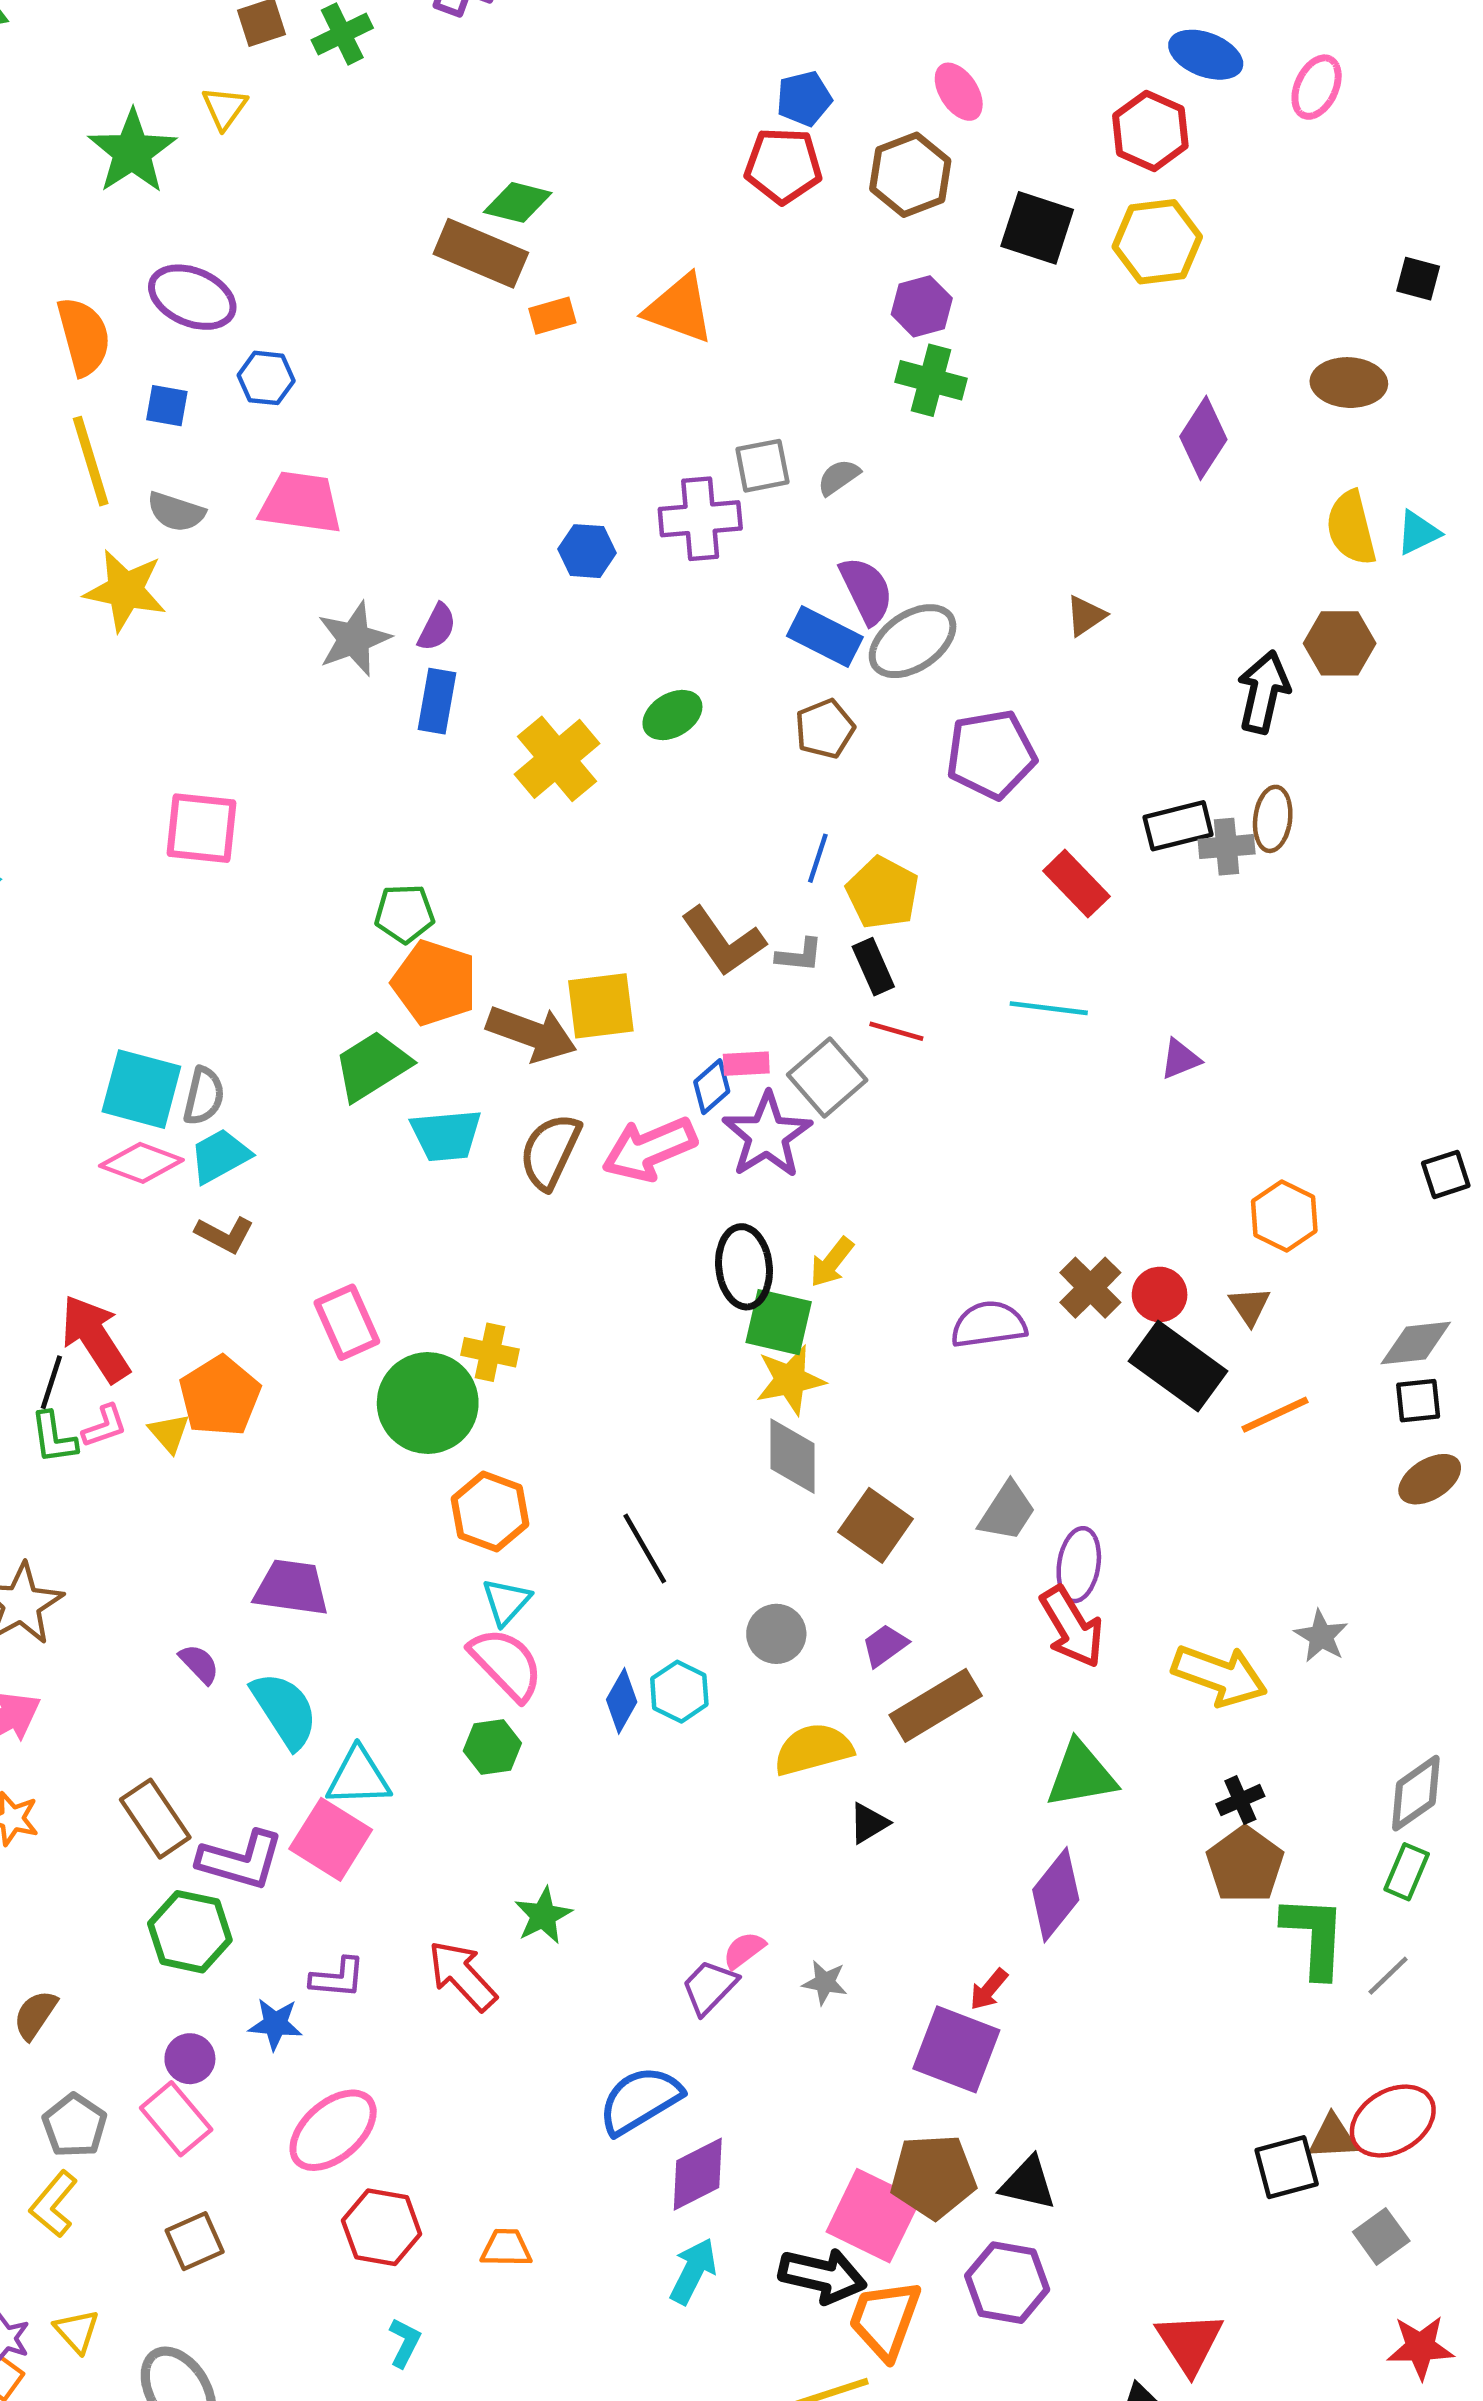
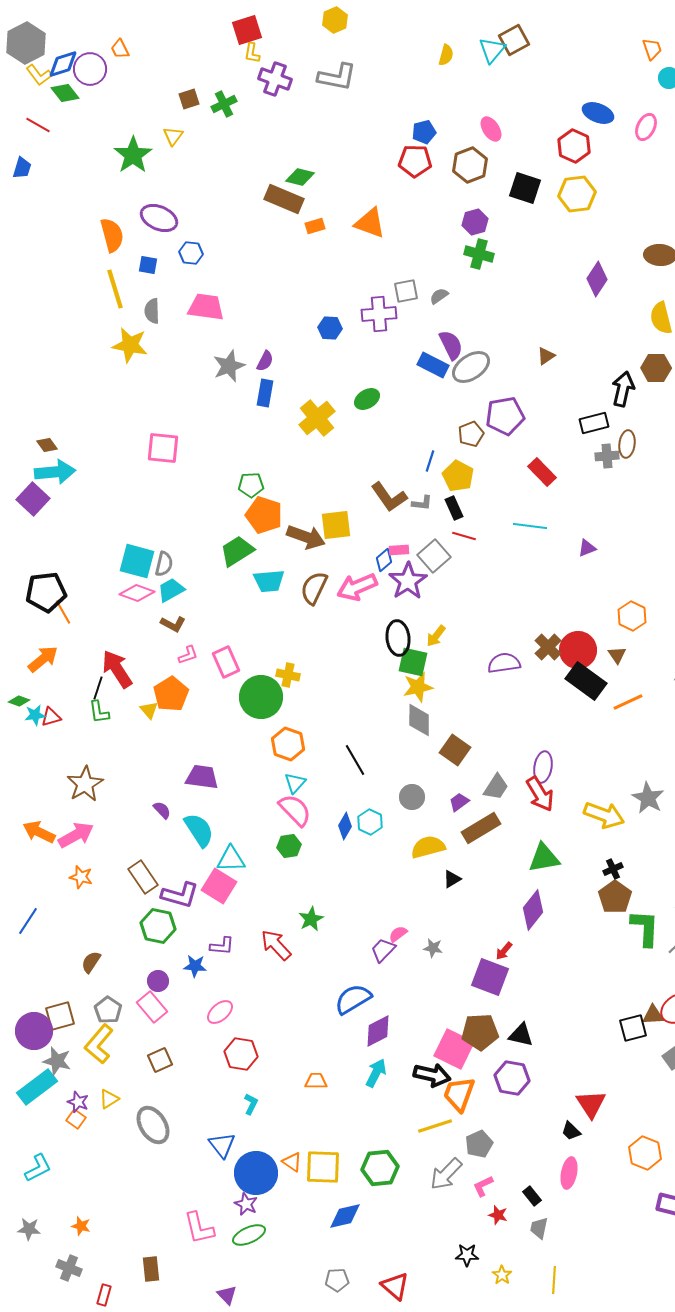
gray semicircle: (176, 512) -> (152, 311), turned 70
brown pentagon: (825, 729) -> (471, 434), moved
black rectangle: (1178, 826) -> (594, 423), moved
red circle: (1160, 1294) -> (578, 650), size x1.6
pink L-shape: (104, 1426) -> (188, 655), moved
gray trapezoid: (1007, 1512) -> (496, 787), moved
gray star: (1321, 1636) -> (648, 798), size x1.4
pink ellipse: (333, 2130) -> (220, 1012), size x0.7
yellow L-shape: (54, 2204) -> (99, 1044), size x1.4
orange trapezoid: (506, 2248) -> (316, 1081), moved
yellow triangle: (77, 2331) -> (109, 1099), turned 40

